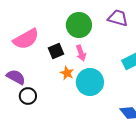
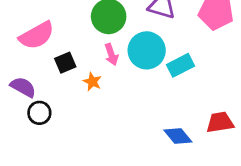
black square: (56, 51) -> (65, 63), moved
cyan circle: (90, 82) -> (147, 50), moved

